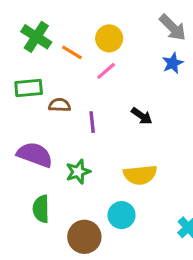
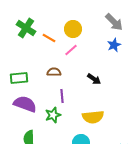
green rectangle: (29, 88) -> (19, 78), moved
brown semicircle: (60, 105) -> (54, 72), moved
purple line: (92, 122) -> (62, 96), moved

